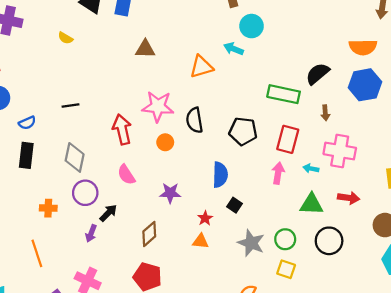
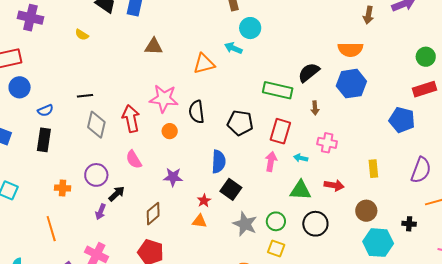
pink cross: (340, 151) -> (327, 143), size x0.7
gray diamond: (75, 157) -> (96, 125), moved
black square: (235, 205) -> (231, 189), size x1.5

